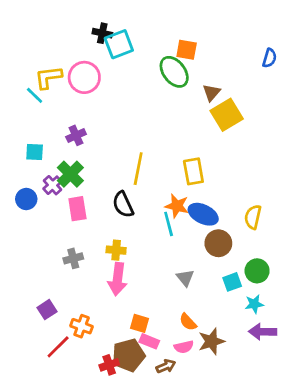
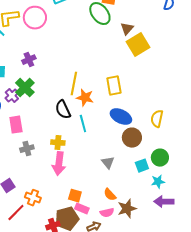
orange star: (177, 206) -> (85, 98), moved
pink rectangle: (77, 209) -> (16, 125), moved
cyan line: (169, 224) -> (83, 124), moved

